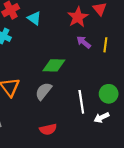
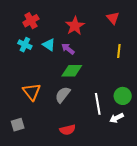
red star: (78, 17) -> (75, 26), moved
cyan triangle: (34, 18) -> (49, 45), moved
purple arrow: (84, 42) -> (68, 49), moved

